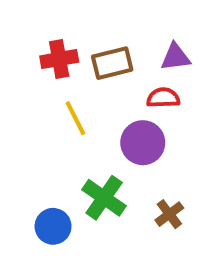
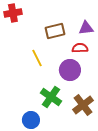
red cross: (59, 59) -> (13, 13), moved
brown cross: (169, 214) -> (83, 105), size x1.5
blue circle: (53, 226) -> (31, 120), moved

